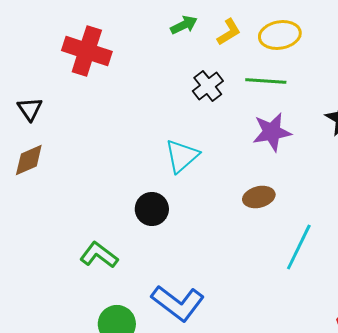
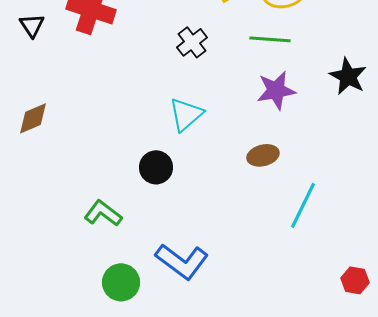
black cross: (208, 86) -> (192, 42), moved
black triangle: (30, 109) -> (32, 25), moved

